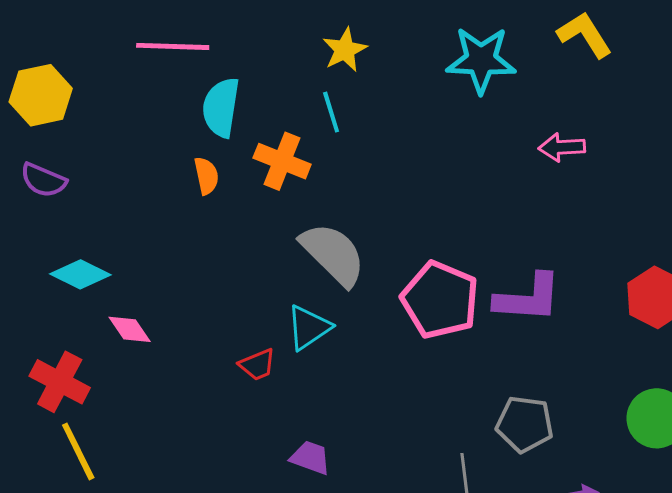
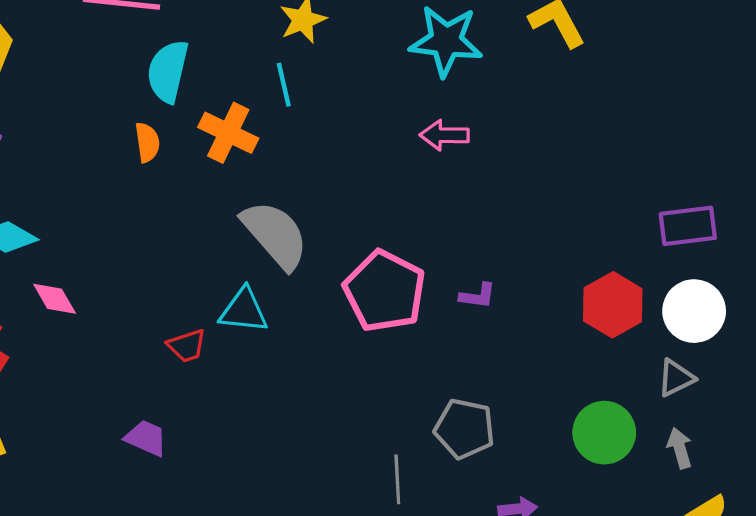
pink arrow: (562, 147) -> (444, 135), moved
purple L-shape: (528, 298) -> (478, 296), size x0.5
cyan triangle: (309, 328) -> (244, 310), turned 36
purple trapezoid: (310, 458) -> (146, 438), moved

